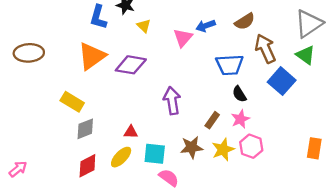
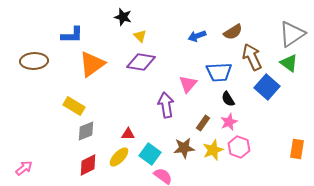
blue L-shape: (98, 17) -> (72, 35), moved, turned -105
pink triangle: (183, 38) -> (188, 84), moved
purple diamond: (131, 65) -> (141, 62), moved
cyan square: (155, 154) -> (150, 154), turned 30

